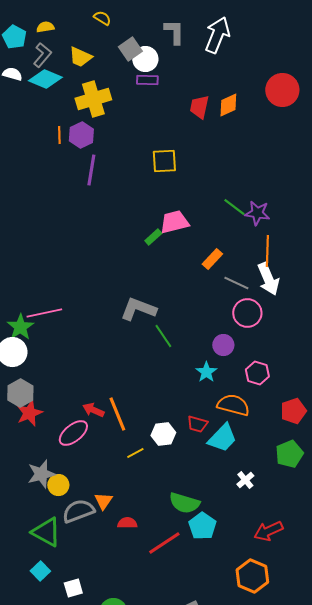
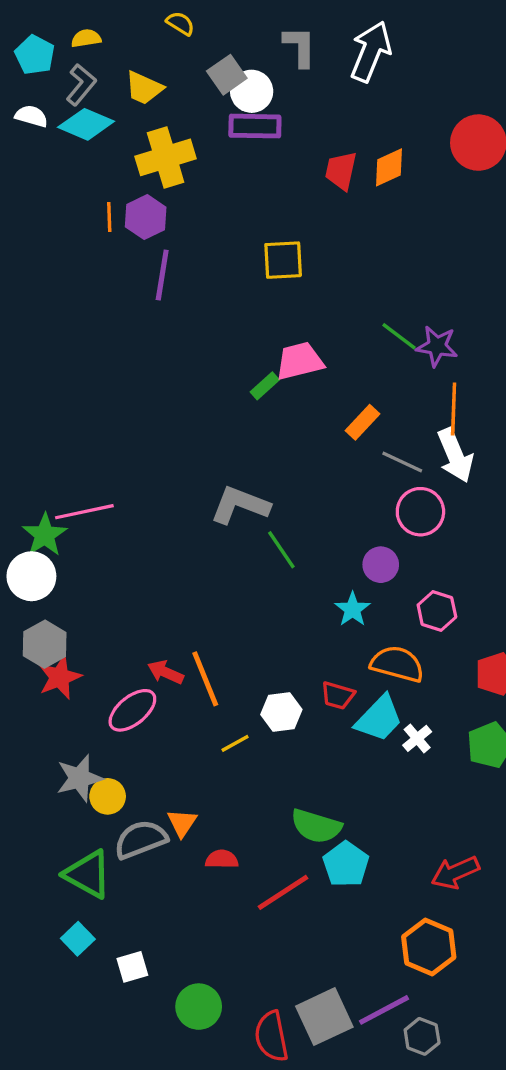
purple rectangle: (147, 80) -> (255, 126), size x1.4
white cross: (245, 480) -> (417, 738), moved

